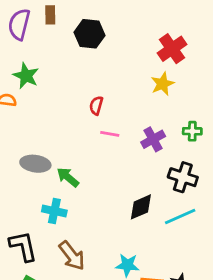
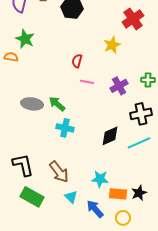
yellow star: (163, 84) -> (112, 45), moved
green arrow: (68, 177) -> (57, 104), moved
black cross: (183, 177) -> (141, 114), turned -30
cyan cross: (54, 211) -> (65, 128), moved

